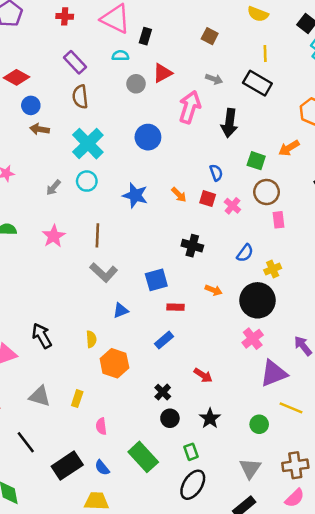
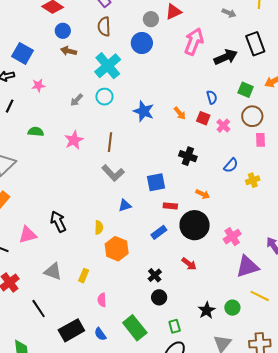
gray arrow: (214, 79) -> (229, 13), moved
black rectangle: (257, 83) -> (255, 44), moved, turned 35
black arrow: (229, 123) -> (226, 57), turned -125
blue circle: (148, 137) -> (142, 43), moved
black circle: (258, 300) -> (195, 225), moved
black star: (210, 418) -> (207, 310), moved

